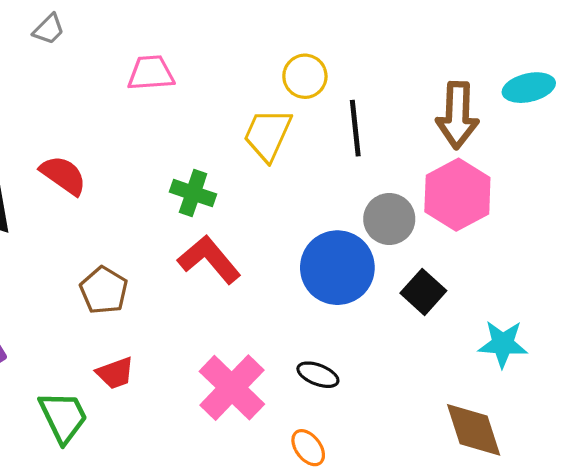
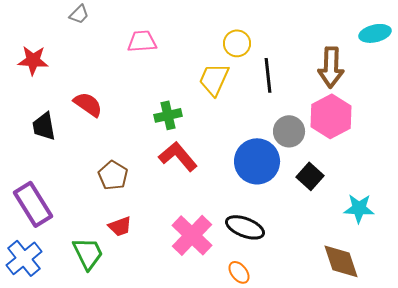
cyan ellipse: (529, 88) -> (375, 33), moved
green cross: (193, 193) -> (168, 115), turned -32
black ellipse: (318, 375) -> (245, 227), size x1.5

